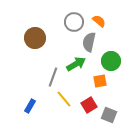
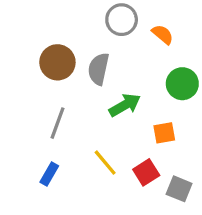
gray circle: (74, 22) -> (122, 20), moved
gray semicircle: (89, 42) -> (99, 69), moved
green circle: (111, 61) -> (182, 84), moved
gray line: (53, 77) -> (57, 123), moved

